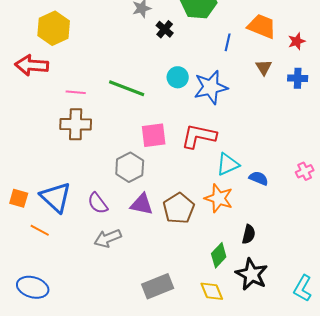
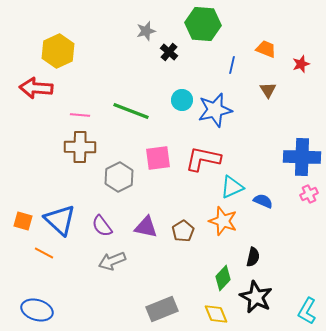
orange trapezoid: (262, 26) -> (266, 49), size x0.7
blue cross: (298, 78) -> (302, 157), moved, size x1.8
gray hexagon: (130, 167) -> (119, 177), moved
brown pentagon: (179, 208) -> (183, 231), size x0.7

